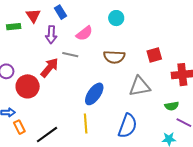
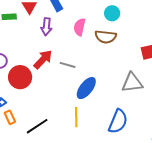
pink semicircle: (84, 33) -> (80, 27), turned 138
gray line: (70, 55) -> (68, 65), moved
brown semicircle: (114, 57) -> (106, 37), moved

